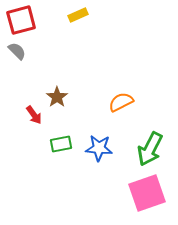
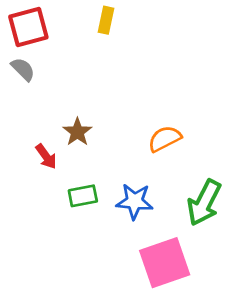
yellow rectangle: (78, 15) -> (106, 20), turned -54
pink square: (147, 193) -> (165, 263), moved

